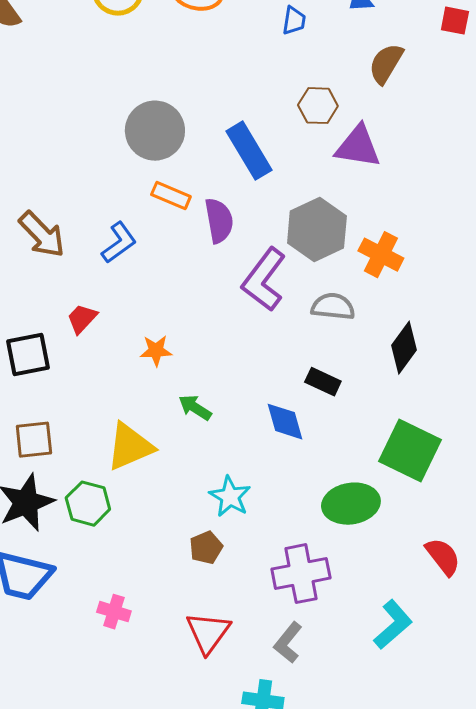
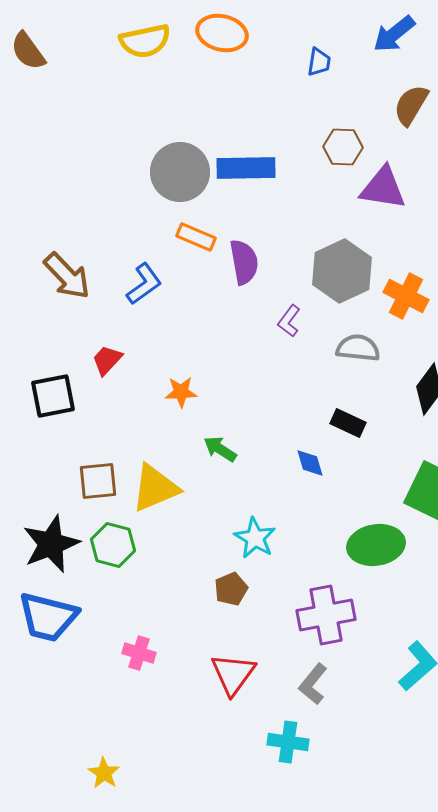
blue rectangle: (249, 151) -> (246, 168), moved, turned -60
purple L-shape: (264, 280) -> (289, 321), size x0.5
blue diamond: (285, 422) -> (310, 463), size x0.7
brown square: (34, 440) -> (98, 481), moved

